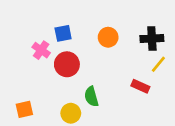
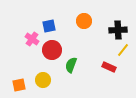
orange circle: (108, 37) -> (84, 21), moved
green semicircle: (91, 96) -> (71, 65), moved, turned 35
yellow circle: (71, 113) -> (43, 80), moved

